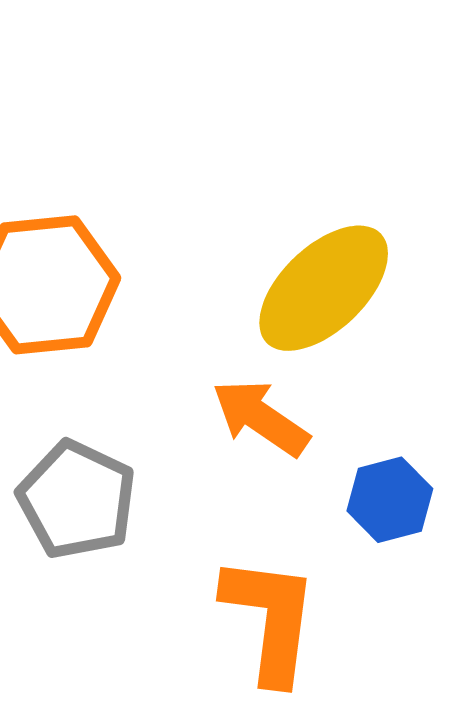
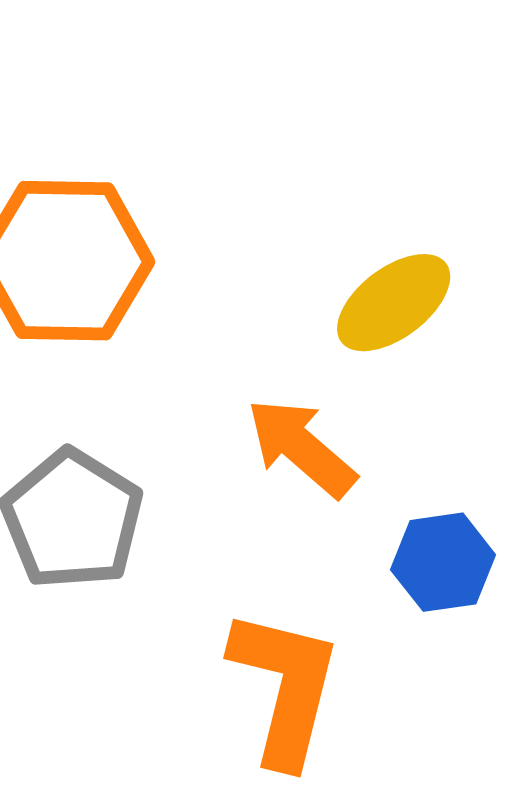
yellow ellipse: (324, 288) -> (394, 303), size x0.7

